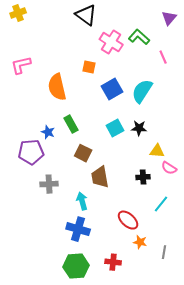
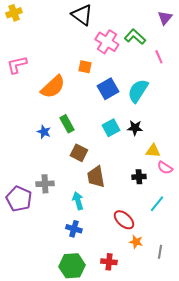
orange semicircle: (57, 87) -> (53, 87), turned -120
purple pentagon: (31, 152) -> (19, 199), moved, turned 30
blue cross: (78, 229) -> (74, 229), size x0.7

